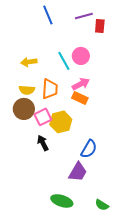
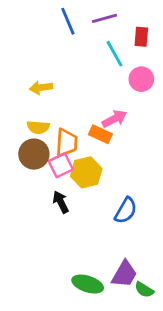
purple line: (84, 16) -> (105, 18), moved
pink circle: (81, 56) -> (141, 79), moved
cyan line: (64, 61) -> (114, 54), moved
orange trapezoid: (50, 89) -> (66, 143), moved
orange rectangle: (80, 98) -> (100, 134), moved
purple trapezoid: (78, 172) -> (124, 274), moved

